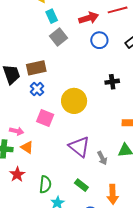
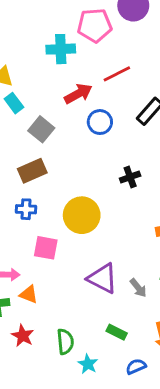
cyan rectangle: (52, 16) -> (14, 103), moved
brown rectangle: (36, 68) -> (32, 171), moved
blue cross: (37, 89) -> (26, 209), turned -32

